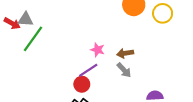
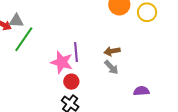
pink star: (98, 50) -> (62, 62), moved, size x1.6
purple line: (88, 70) -> (76, 52), moved, turned -60

